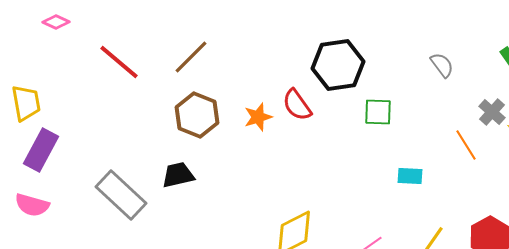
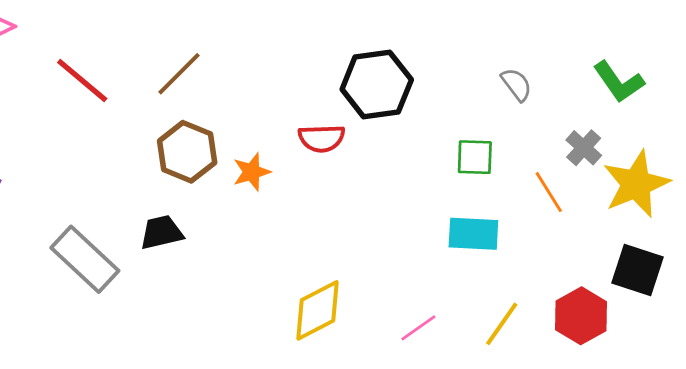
red semicircle: (297, 105) -> (322, 138), turned -56
green square: (378, 112) -> (475, 157), moved
orange star: (258, 117) -> (252, 172), moved
cyan rectangle: (410, 176) -> (473, 234), size x1.5

